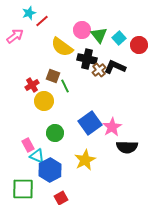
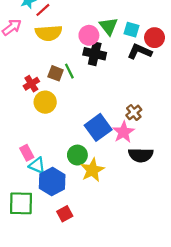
pink circle: (82, 30) -> (89, 35), moved
cyan square: (119, 38) -> (132, 30), turned -32
yellow semicircle: (62, 47) -> (49, 33), moved, turned -40
black L-shape: (115, 67) -> (140, 51), moved
brown cross: (99, 70) -> (134, 112), moved
green line: (65, 86) -> (69, 71), moved
green circle: (55, 133) -> (77, 155), moved

